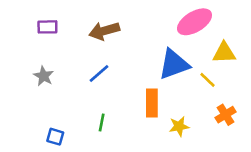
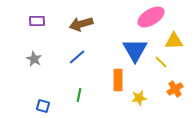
blue triangle: (174, 64) -> (135, 50), turned -40

